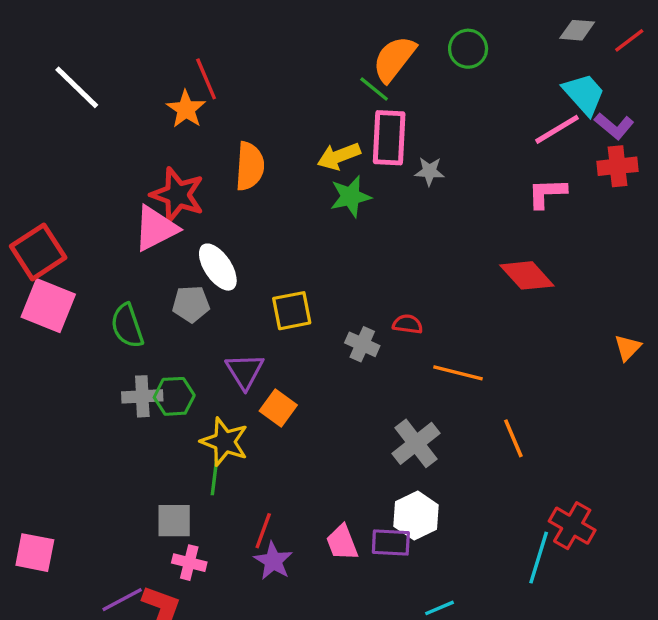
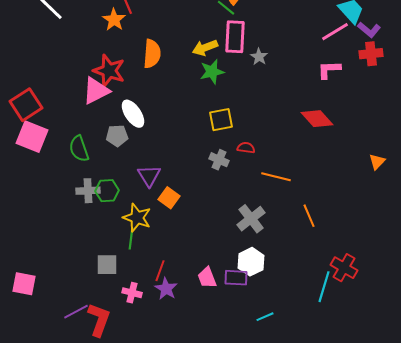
gray star: (429, 171) -> (259, 57), turned 30
yellow square: (292, 311) -> (221, 120), moved
pink cross: (189, 563) -> (132, 293), moved

